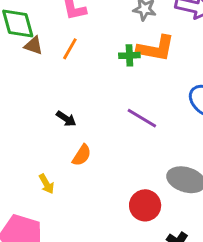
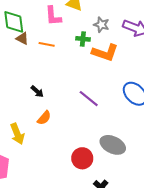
orange line: (70, 49) -> (47, 44), turned 63
green cross: (129, 55) -> (83, 39), moved
yellow arrow: (46, 184) -> (17, 134), size x1.5

